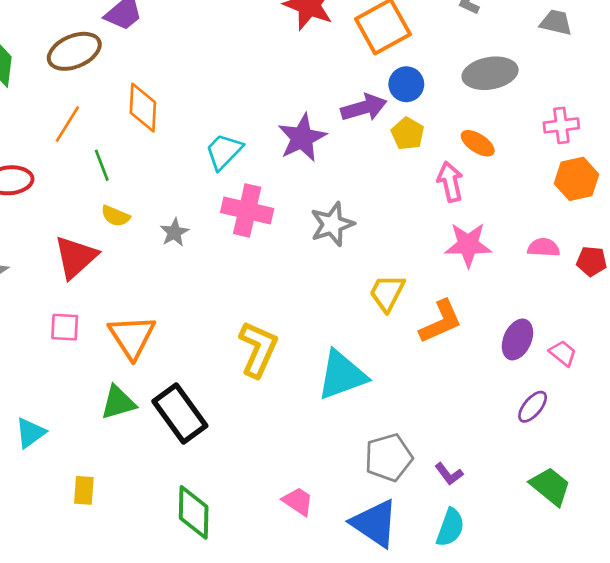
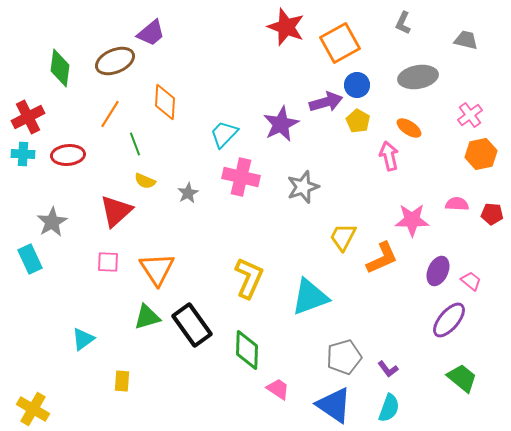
pink cross: (561, 125) -> (470, 115), turned -30
pink star: (468, 245) -> (412, 220), moved
purple ellipse: (533, 407) -> (449, 320), size x1.5
green diamond: (194, 512) -> (247, 350), moved

